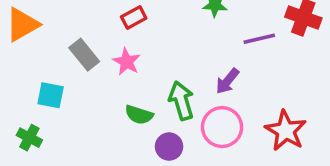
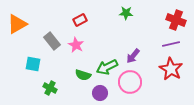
purple line: (259, 39) -> (171, 44), moved
green arrow: (181, 101) -> (107, 67), turned -100
red star: (286, 131) -> (171, 69), moved
green cross: (29, 138) -> (50, 88), moved

